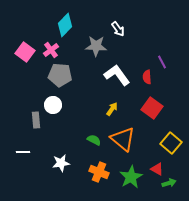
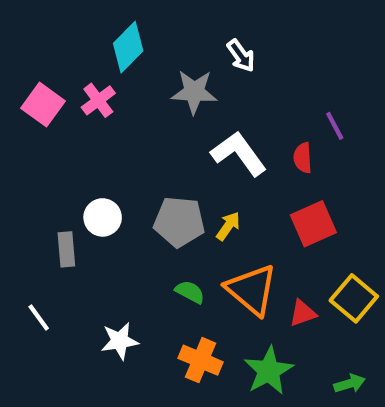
gray pentagon: (60, 75) -> (179, 222), moved
red square: (152, 108) -> (313, 224), turned 30
white line: (23, 152) -> (39, 318), turned 56
red triangle: (157, 169) -> (303, 313), moved, turned -48

